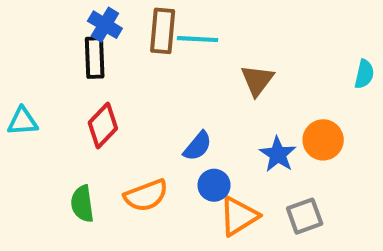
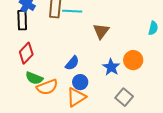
green semicircle: (82, 204) -> (34, 78), moved, turned -60
orange triangle: (239, 216) -> (76, 97), moved
gray square: (305, 216) -> (124, 97), turned -30

